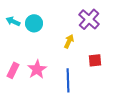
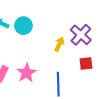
purple cross: (89, 19) -> (81, 35), moved

